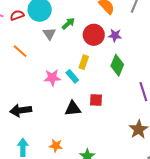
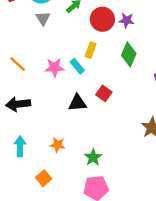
gray triangle: (49, 34) -> (43, 18), moved
orange line: (20, 51) -> (18, 64), moved
red square: (96, 100) -> (104, 93), turned 32

